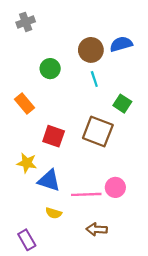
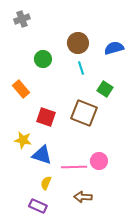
blue semicircle: (121, 44) -> (114, 48), moved
yellow semicircle: (54, 213) -> (46, 183), turned 96
purple rectangle: (27, 240) -> (38, 206), moved, turned -36

